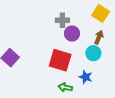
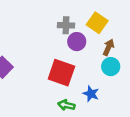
yellow square: (101, 13) -> (97, 23), moved
cyan circle: (93, 53) -> (111, 67), moved

